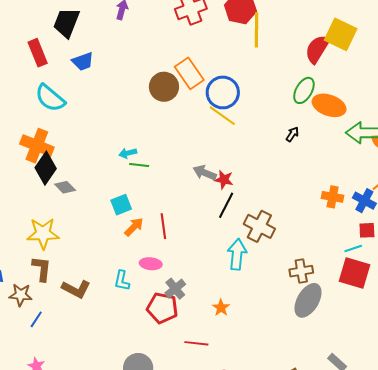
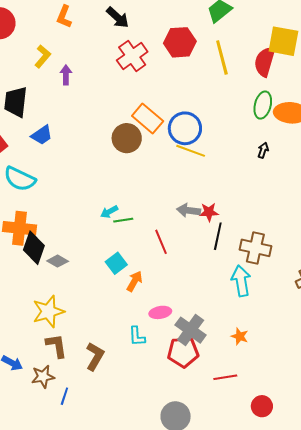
yellow line: (256, 30) -> (222, 57), moved
red line: (163, 226) -> (161, 242), moved
brown L-shape: (76, 289) -> (95, 356), turned -72
gray cross: (175, 289) -> (191, 330), size x1.4

